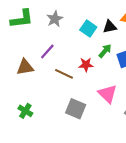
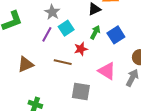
gray star: (55, 19) -> (52, 12), moved
cyan square: (88, 29) -> (66, 28), moved, turned 35
purple line: (47, 51) -> (47, 34), moved

